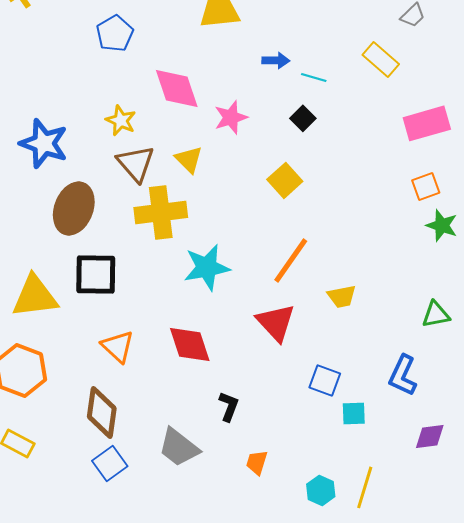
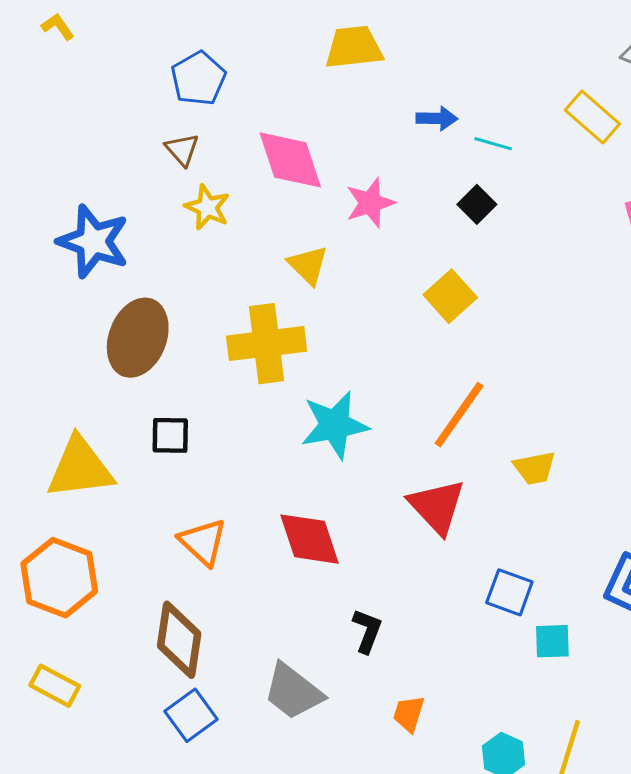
brown triangle: (136, 163) -> (182, 150), moved, size x0.6
black square: (96, 274) -> (170, 435), size x0.6

